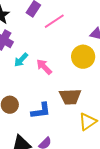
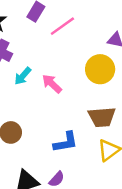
brown trapezoid: (70, 97) -> (102, 117), moved
blue L-shape: (41, 111) -> (66, 142), moved

